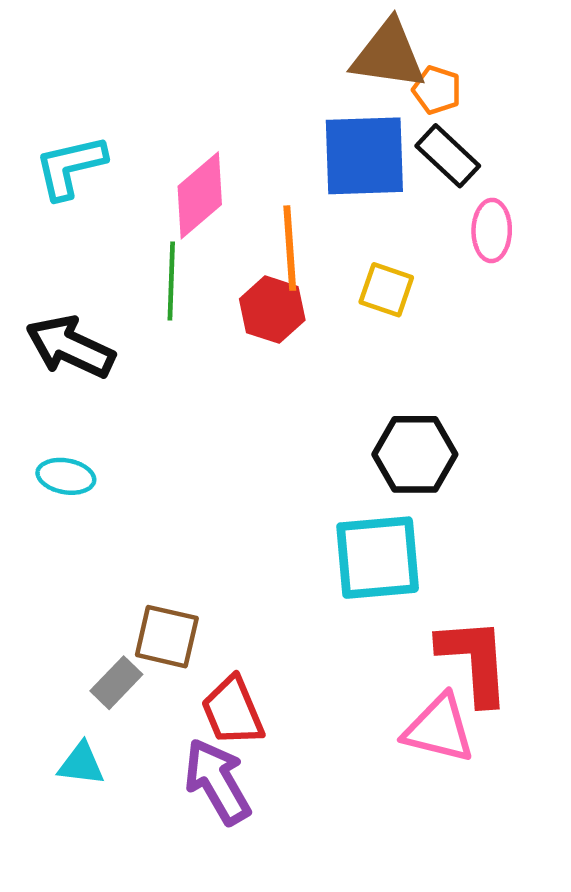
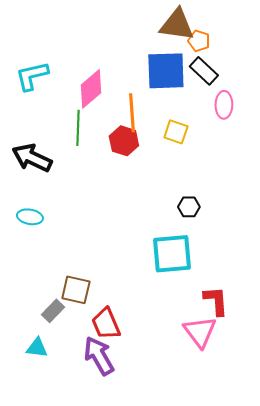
black hexagon: (415, 454) -> (189, 207), size x0.6
red L-shape: (474, 661) -> (216, 301), size x0.7
pink triangle: (439, 729) -> (200, 332), turned 39

